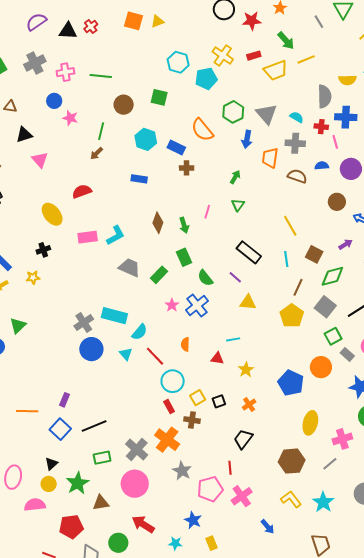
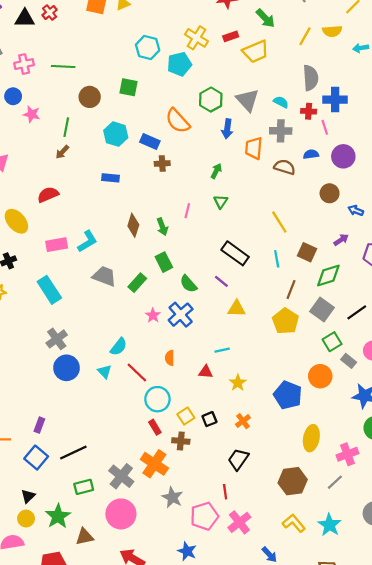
yellow line: (306, 59) -> (305, 36), moved, turned -36
yellow semicircle: (347, 80) -> (332, 31), moved
cyan rectangle: (114, 316) -> (49, 290), moved, turned 45

